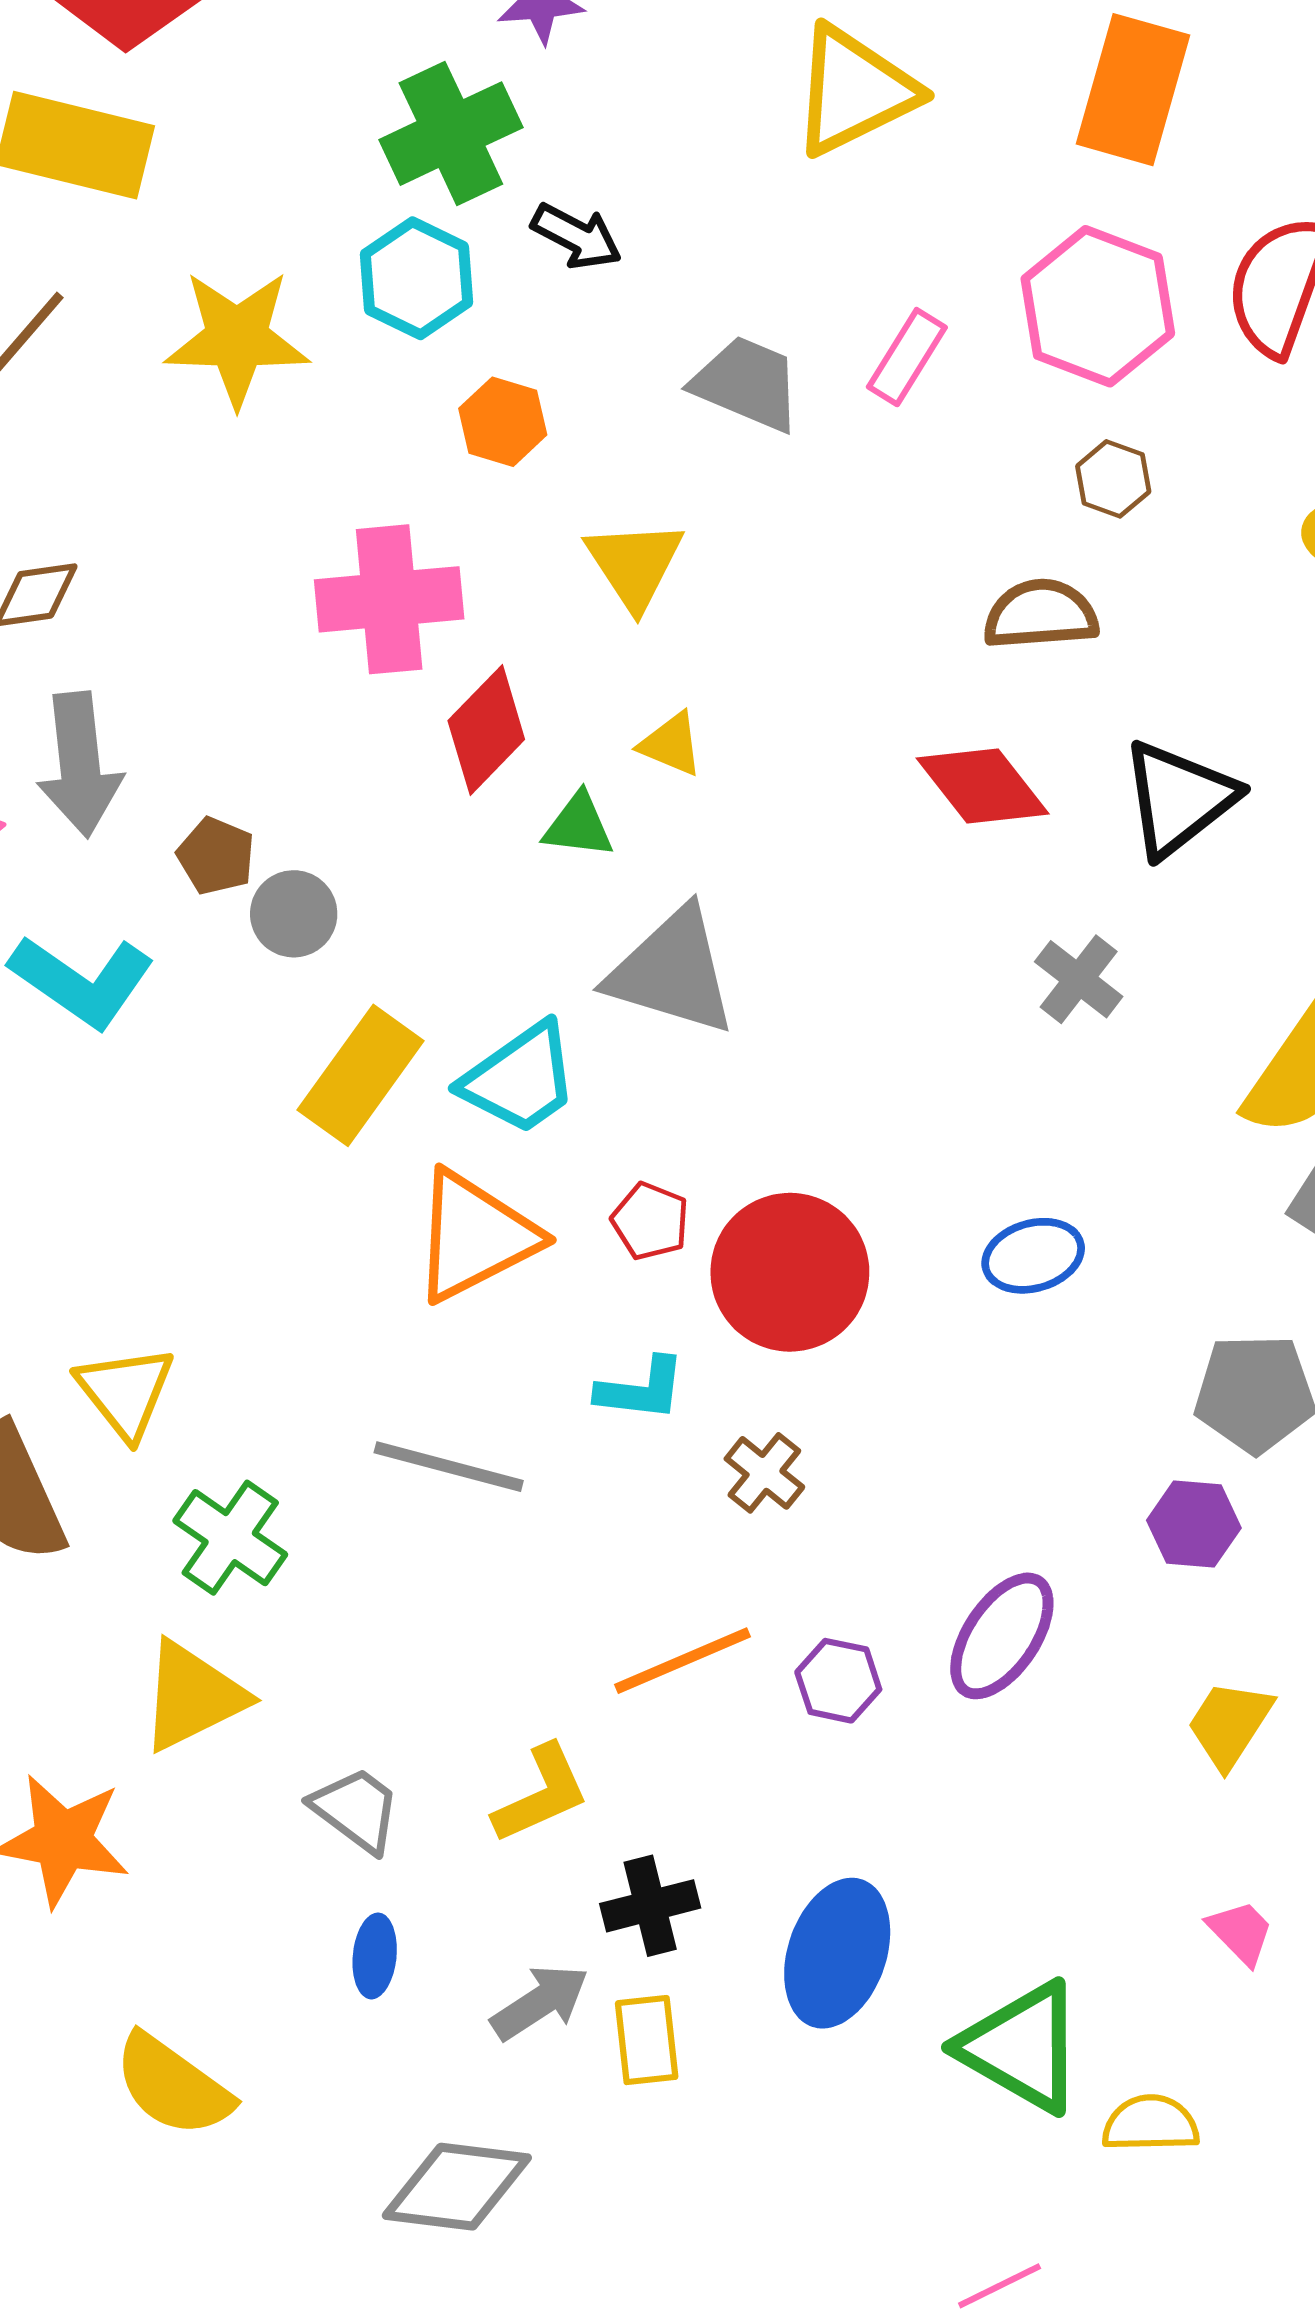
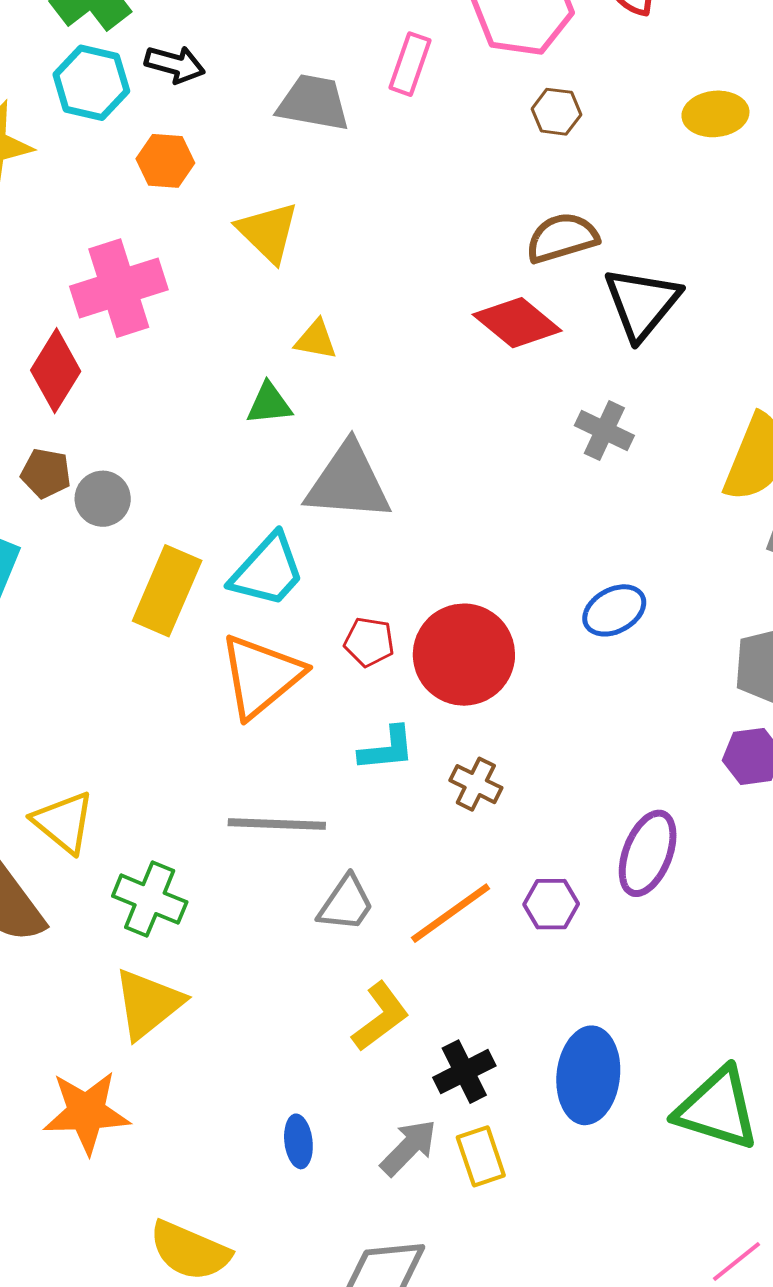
black arrow: (577, 236) -> (175, 64), moved
brown semicircle: (1041, 614) -> (562, 238), moved
red diamond: (486, 730) -> (56, 371), moved
gray trapezoid: (356, 1810) -> (346, 904), moved, turned 100

